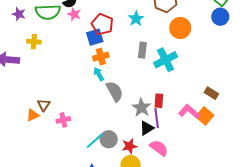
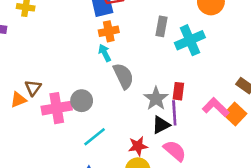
pink cross: (63, 120) -> (57, 108), size x1.6
gray circle: (109, 139) -> (82, 101), moved

